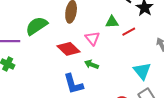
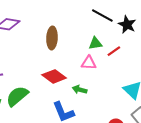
green semicircle: (37, 26) -> (17, 96), moved
pink triangle: (92, 38) -> (89, 63), moved, turned -42

